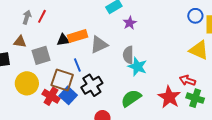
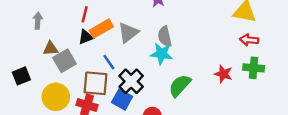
red line: (42, 16) -> (85, 14), moved
brown triangle: (20, 42) -> (51, 49), moved
cyan star: (137, 67) -> (162, 54), moved
red arrow: (188, 80) -> (249, 40), moved
blue square: (68, 95) -> (122, 99), moved
red star: (169, 97) -> (223, 74), size x0.7

